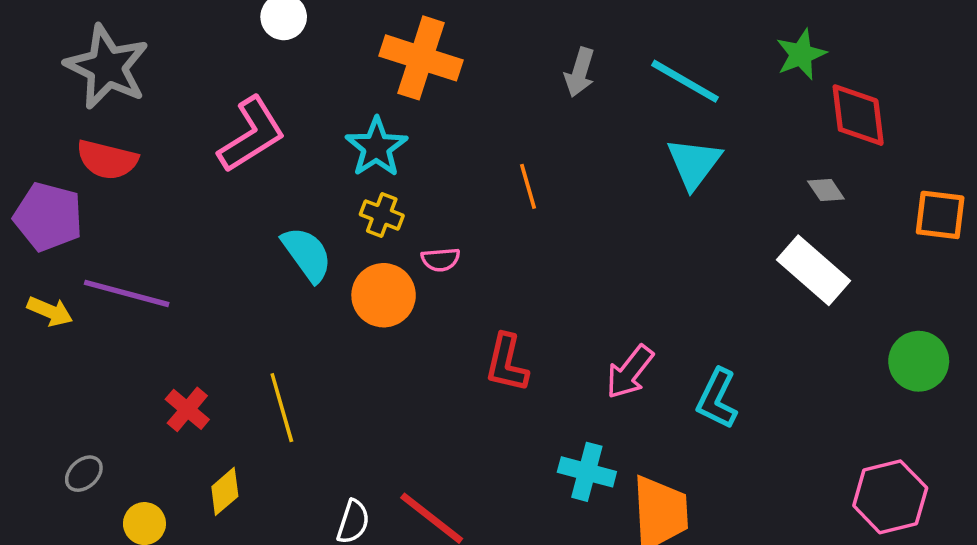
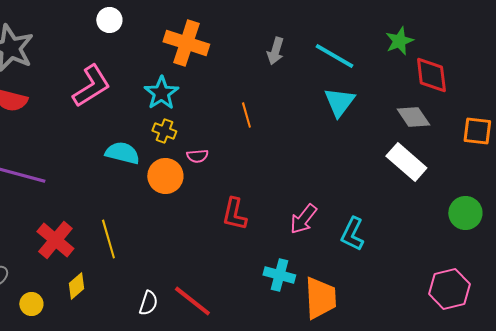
gray diamond: (826, 190) -> (413, 117), size x1.6
cyan semicircle: (307, 254) -> (122, 153), turned -40
red cross: (187, 409) -> (55, 240), size x1.5

